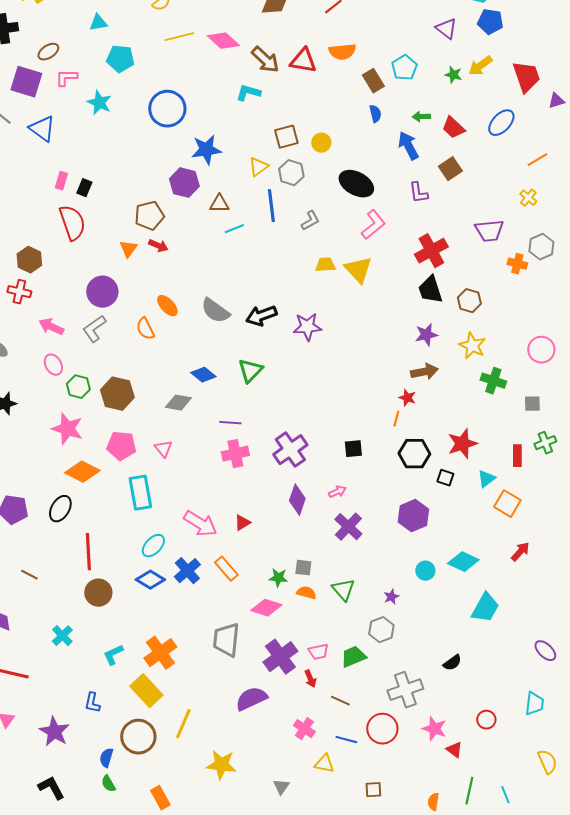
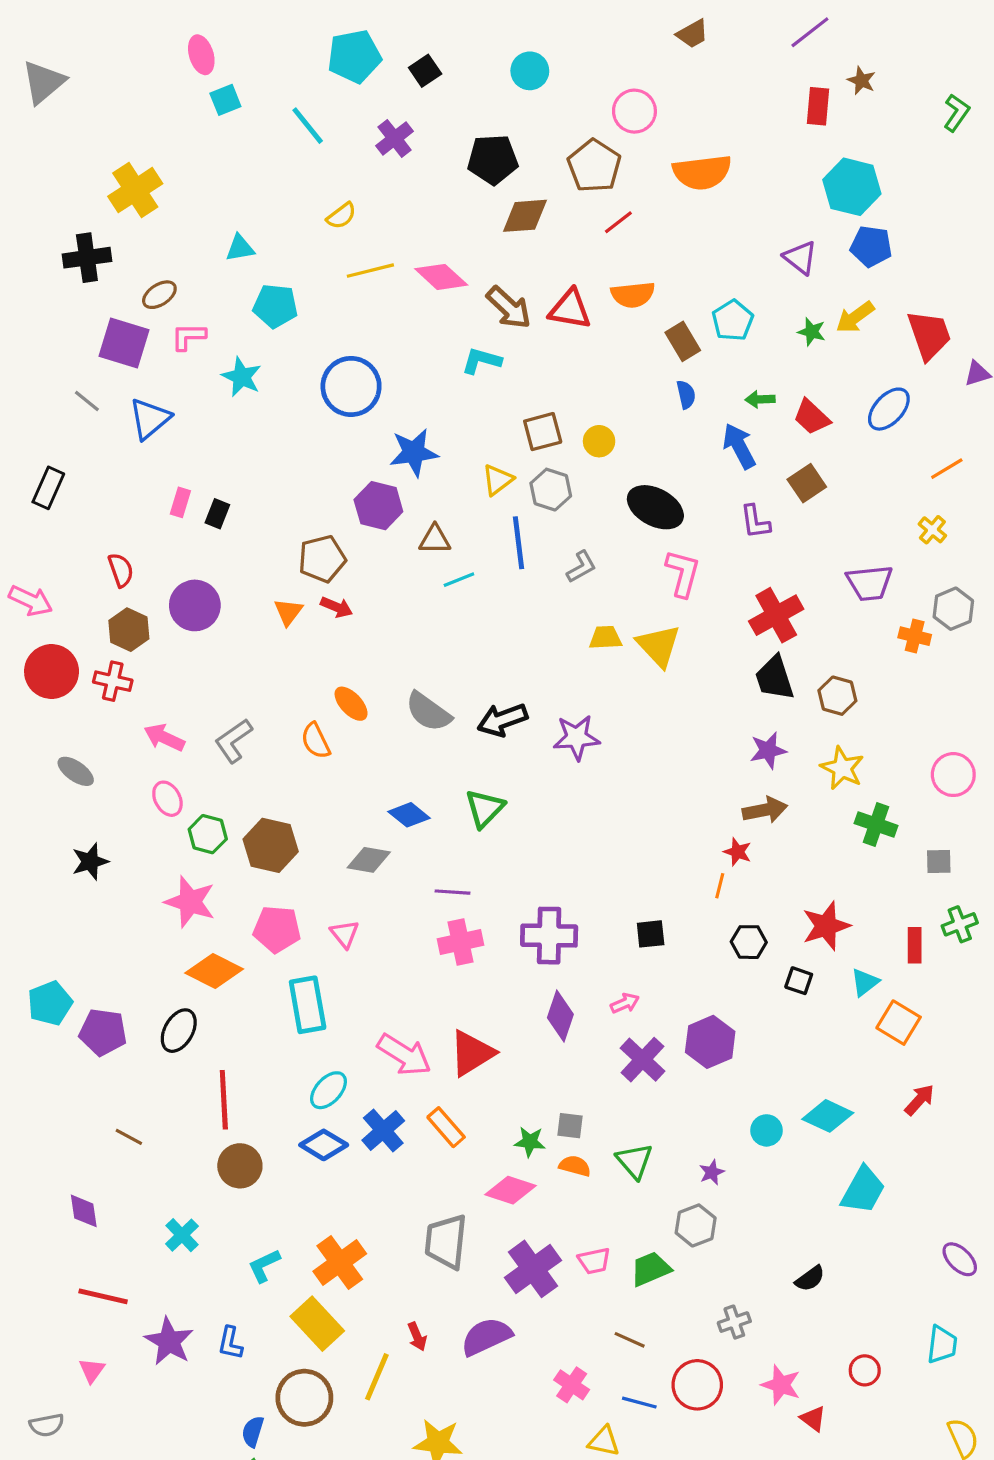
blue triangle: (42, 129) -> (150, 419), turned 44
red semicircle: (72, 223) -> (121, 570), moved, size x0.6
pink L-shape: (373, 225) -> (683, 573), turned -36
purple circle: (102, 292) -> (195, 605), moved
purple cross: (290, 450) -> (549, 936), turned 36
black hexagon: (414, 454) -> (749, 942), size x0.7
purple hexagon: (413, 516) -> (710, 1042), moved
red triangle: (242, 523) -> (472, 1053), size x1.8
red arrow: (310, 679) -> (417, 1337), moved
gray cross: (405, 690) -> (734, 1322), size x0.6
purple star: (54, 732) -> (169, 1341), moved

